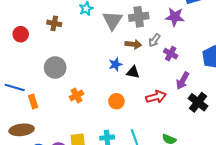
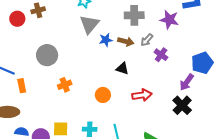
gray triangle: (112, 20) -> (89, 24), moved
brown cross: (54, 23) -> (38, 10), moved, turned -32
blue star: (115, 64) -> (106, 40), moved
purple arrow: (183, 81) -> (187, 82), moved

